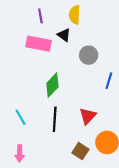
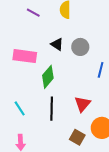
purple line: (40, 16) -> (33, 13), turned -48
black triangle: (64, 35) -> (57, 44), moved
pink rectangle: (38, 44) -> (25, 56), moved

